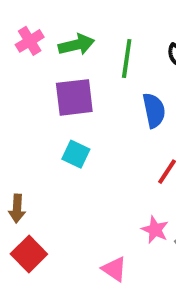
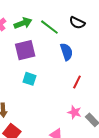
green line: (127, 58) -> (49, 27), turned -54

